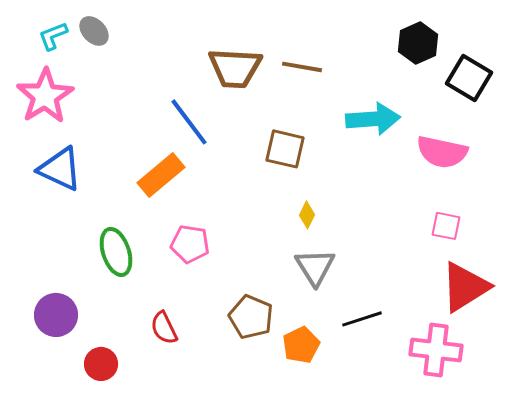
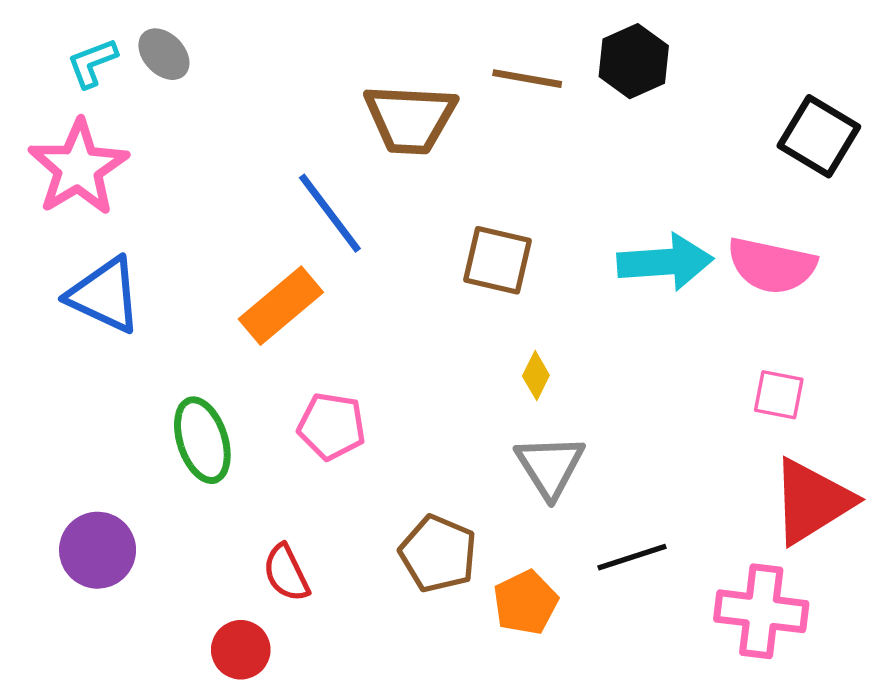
black hexagon: (418, 43) -> (634, 61), moved
brown line: (302, 67) -> (527, 79), moved
cyan arrow: (373, 119) -> (665, 262), moved
red circle: (101, 364) -> (241, 650), moved

